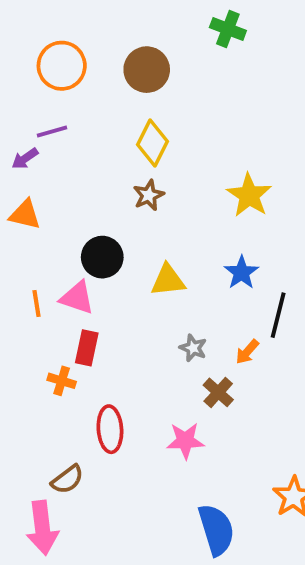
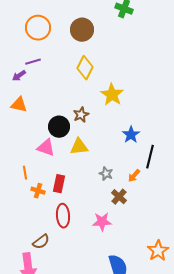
brown star: (149, 195) -> (81, 115), moved
yellow star: (249, 195) -> (112, 95), moved
yellow triangle: (168, 280) -> (79, 147), moved
orange line: (37, 303) -> (25, 173), moved
red rectangle: (87, 348) -> (59, 184), moved

